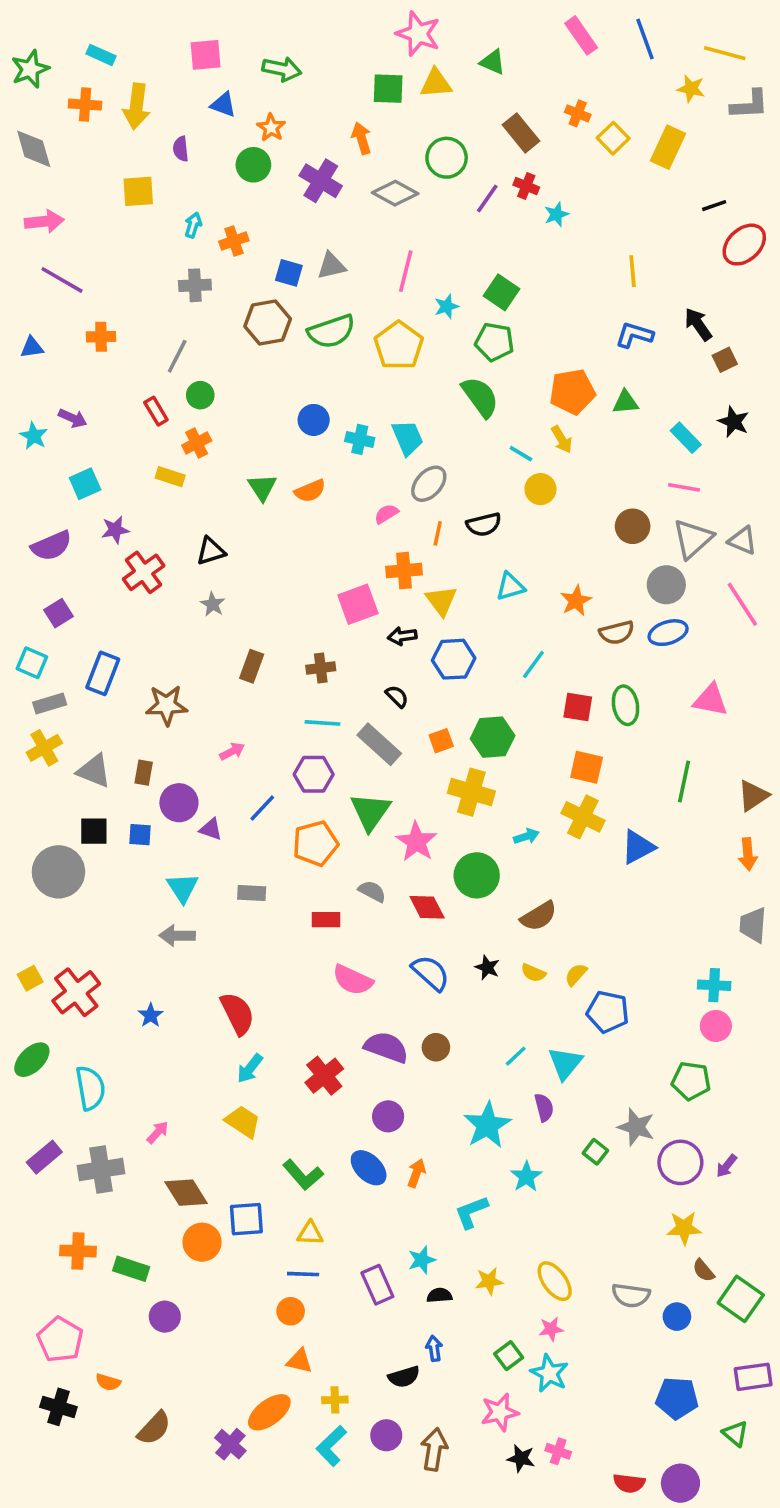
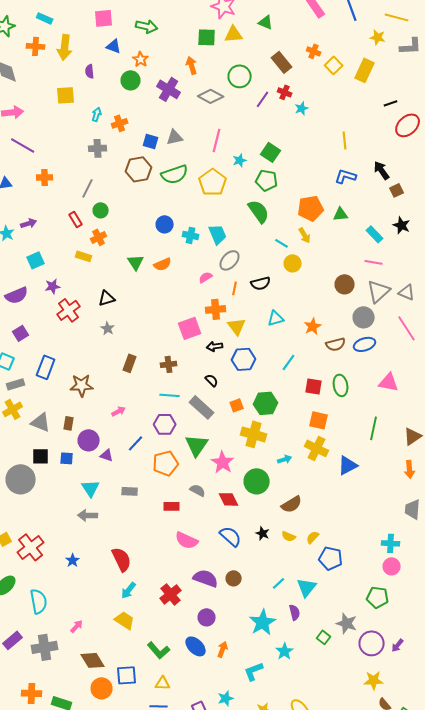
purple arrow: (73, 418) -> (29, 223), turned -42

